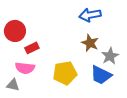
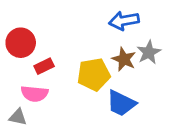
gray star: (110, 56) -> (149, 52), moved
yellow pentagon: (65, 73) -> (94, 74), moved
blue trapezoid: (101, 75) -> (121, 103), moved

